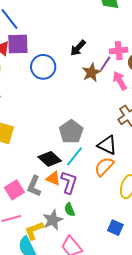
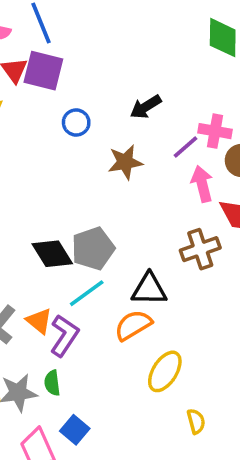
blue circle: (43, 67) -> (76, 122), size x0.6
brown star: (91, 72) -> (125, 162), moved
black triangle: (107, 145) -> (149, 289), turned -40
black diamond: (50, 159) -> (52, 254), moved
blue square: (115, 228) -> (75, 430), moved

